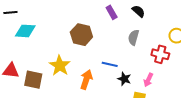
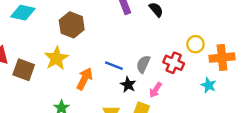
brown hexagon: (81, 35) -> (72, 25), moved
gray semicircle: (134, 37) -> (143, 64), moved

